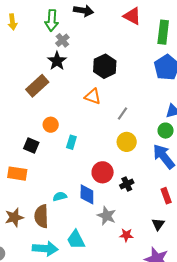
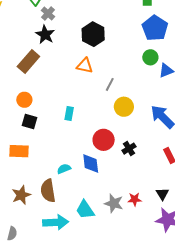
gray line: (123, 114) -> (110, 84), moved
orange circle: (51, 125) -> (24, 100), moved
green circle: (166, 131) -> (150, 57), moved
gray star: (107, 216) -> (114, 203), moved
black triangle: (158, 224) -> (162, 194), moved

